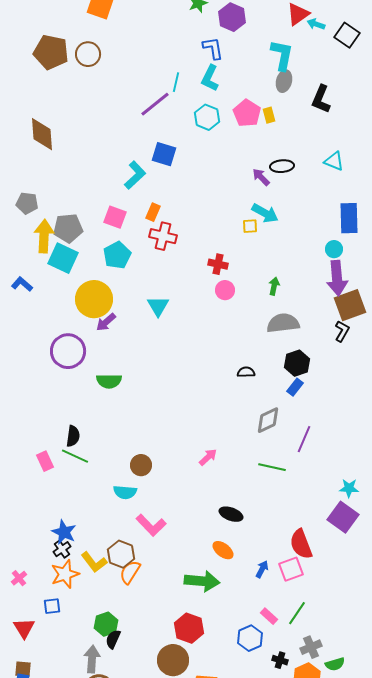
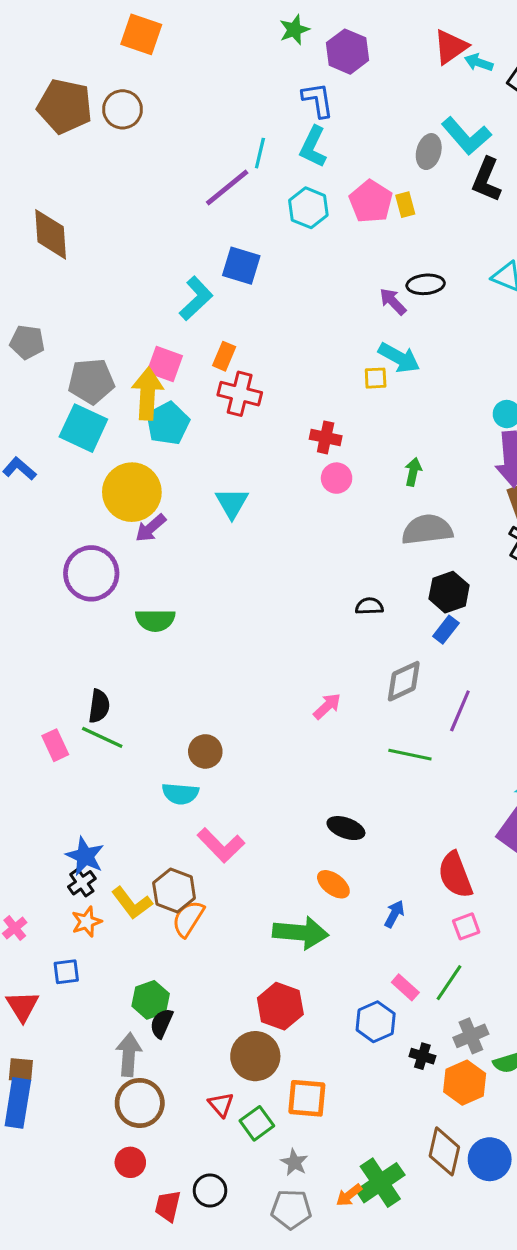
cyan L-shape: (282, 55) -> (466, 136), moved, turned 128
yellow arrow: (44, 236) -> (147, 394), moved
pink arrow: (208, 457) -> (327, 706), moved
pink square: (291, 569) -> (466, 926), moved, size x0.7
orange star: (65, 574) -> (87, 922), size x0.7

